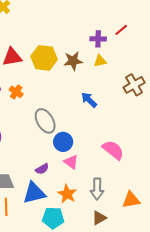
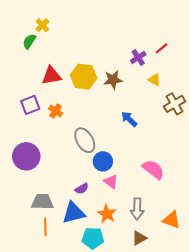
purple cross: (98, 39) -> (138, 57), turned -35
yellow triangle: (100, 61) -> (154, 80), moved, turned 40
orange triangle: (131, 200) -> (171, 220), turned 30

